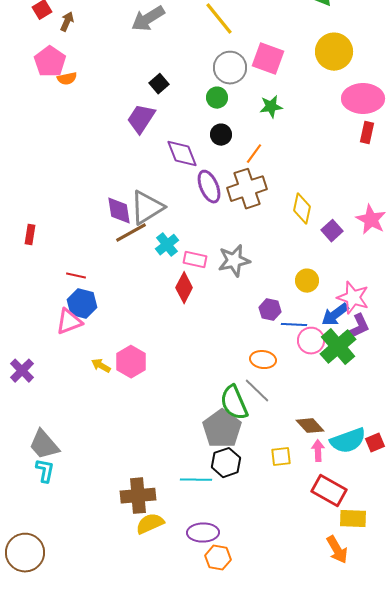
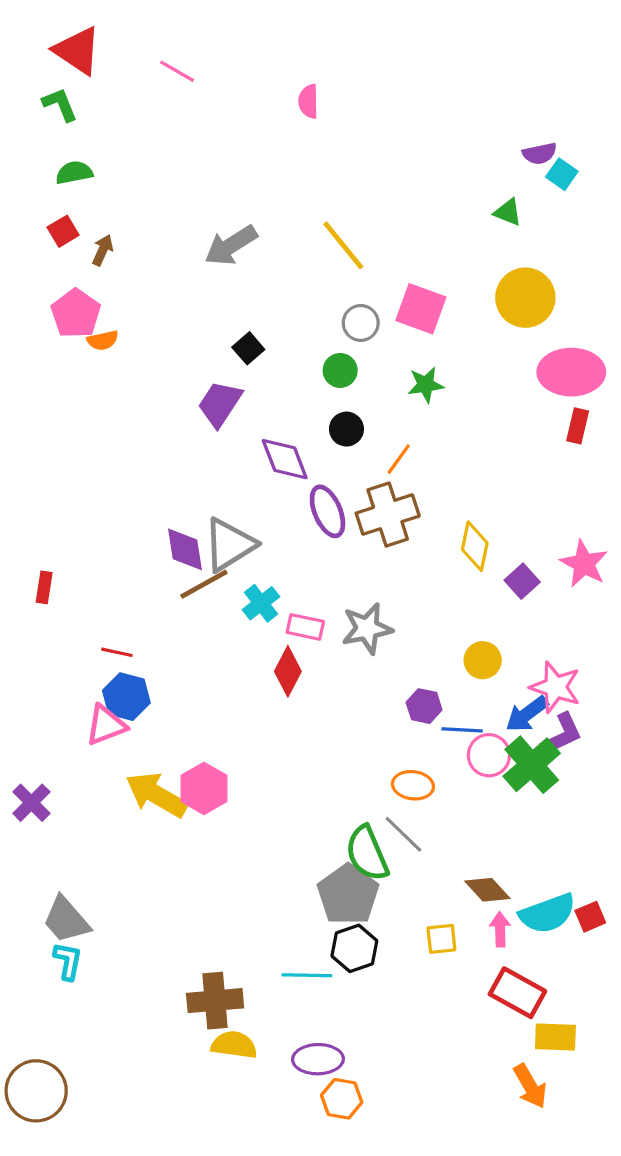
gray circle: (230, 68) -> (361, 323), size x0.7
yellow arrow: (101, 366) -> (156, 795), size x2.0
yellow semicircle: (150, 524) -> (234, 1045), turned 32

